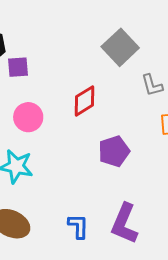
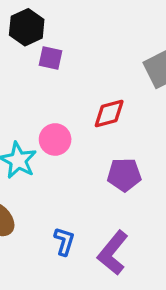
pink circle: (28, 117) -> (55, 139), moved

